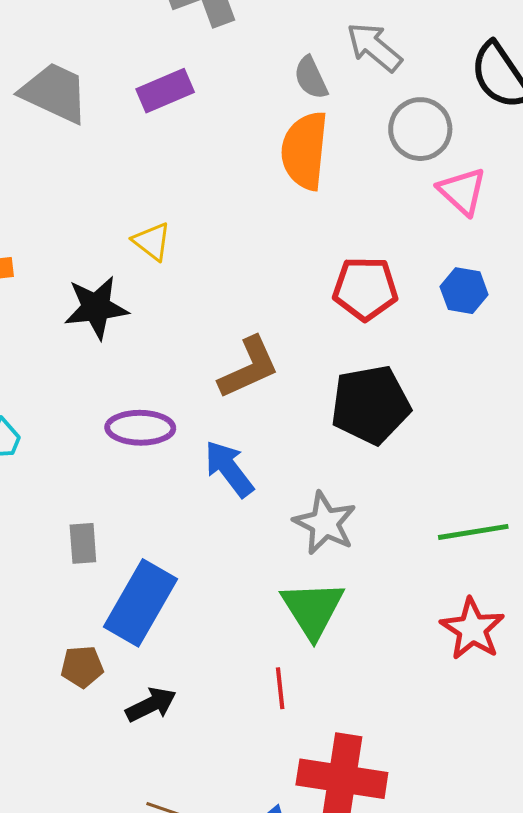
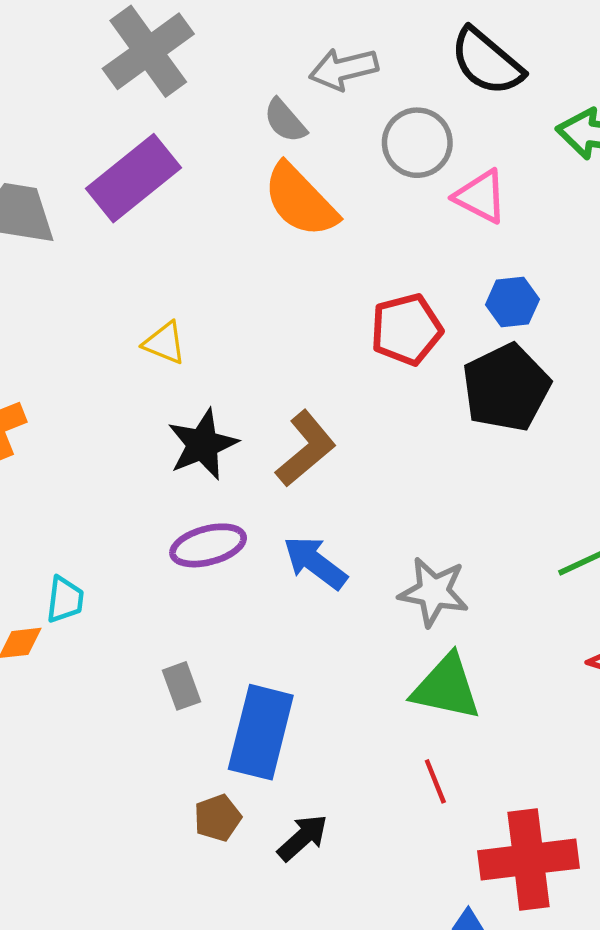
gray arrow: (374, 47) -> (344, 69), turned -38
purple rectangle: (165, 91) -> (133, 178), size x1.5
orange semicircle: (305, 151) -> (300, 200), turned -34
black star: (96, 308) -> (203, 444), moved
black pentagon: (371, 405) -> (506, 388), moved
green triangle: (313, 609) -> (446, 687), turned -30

